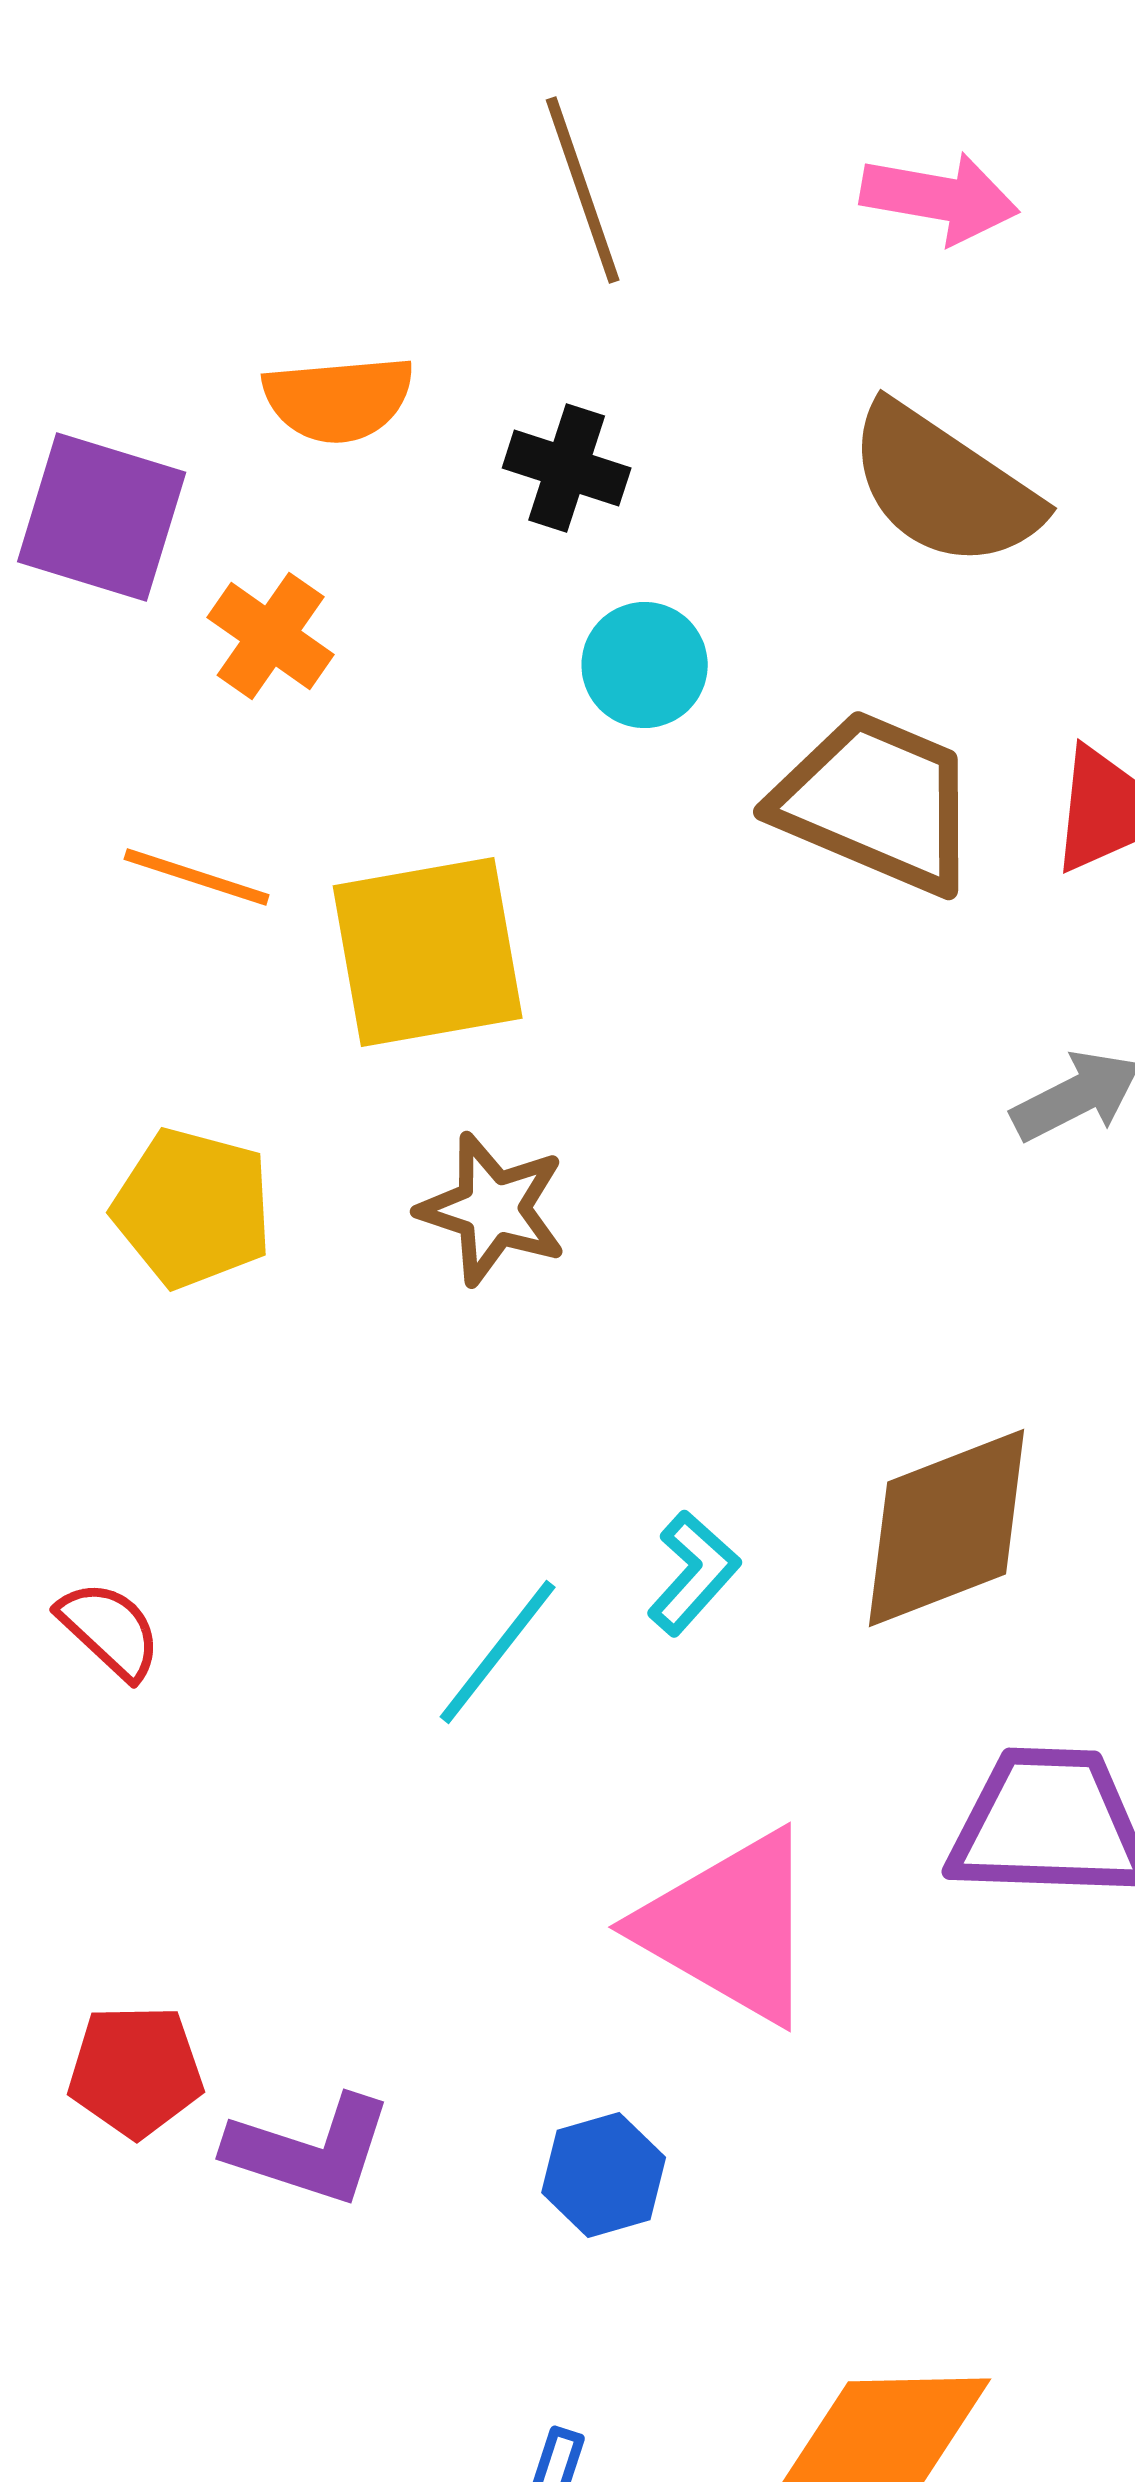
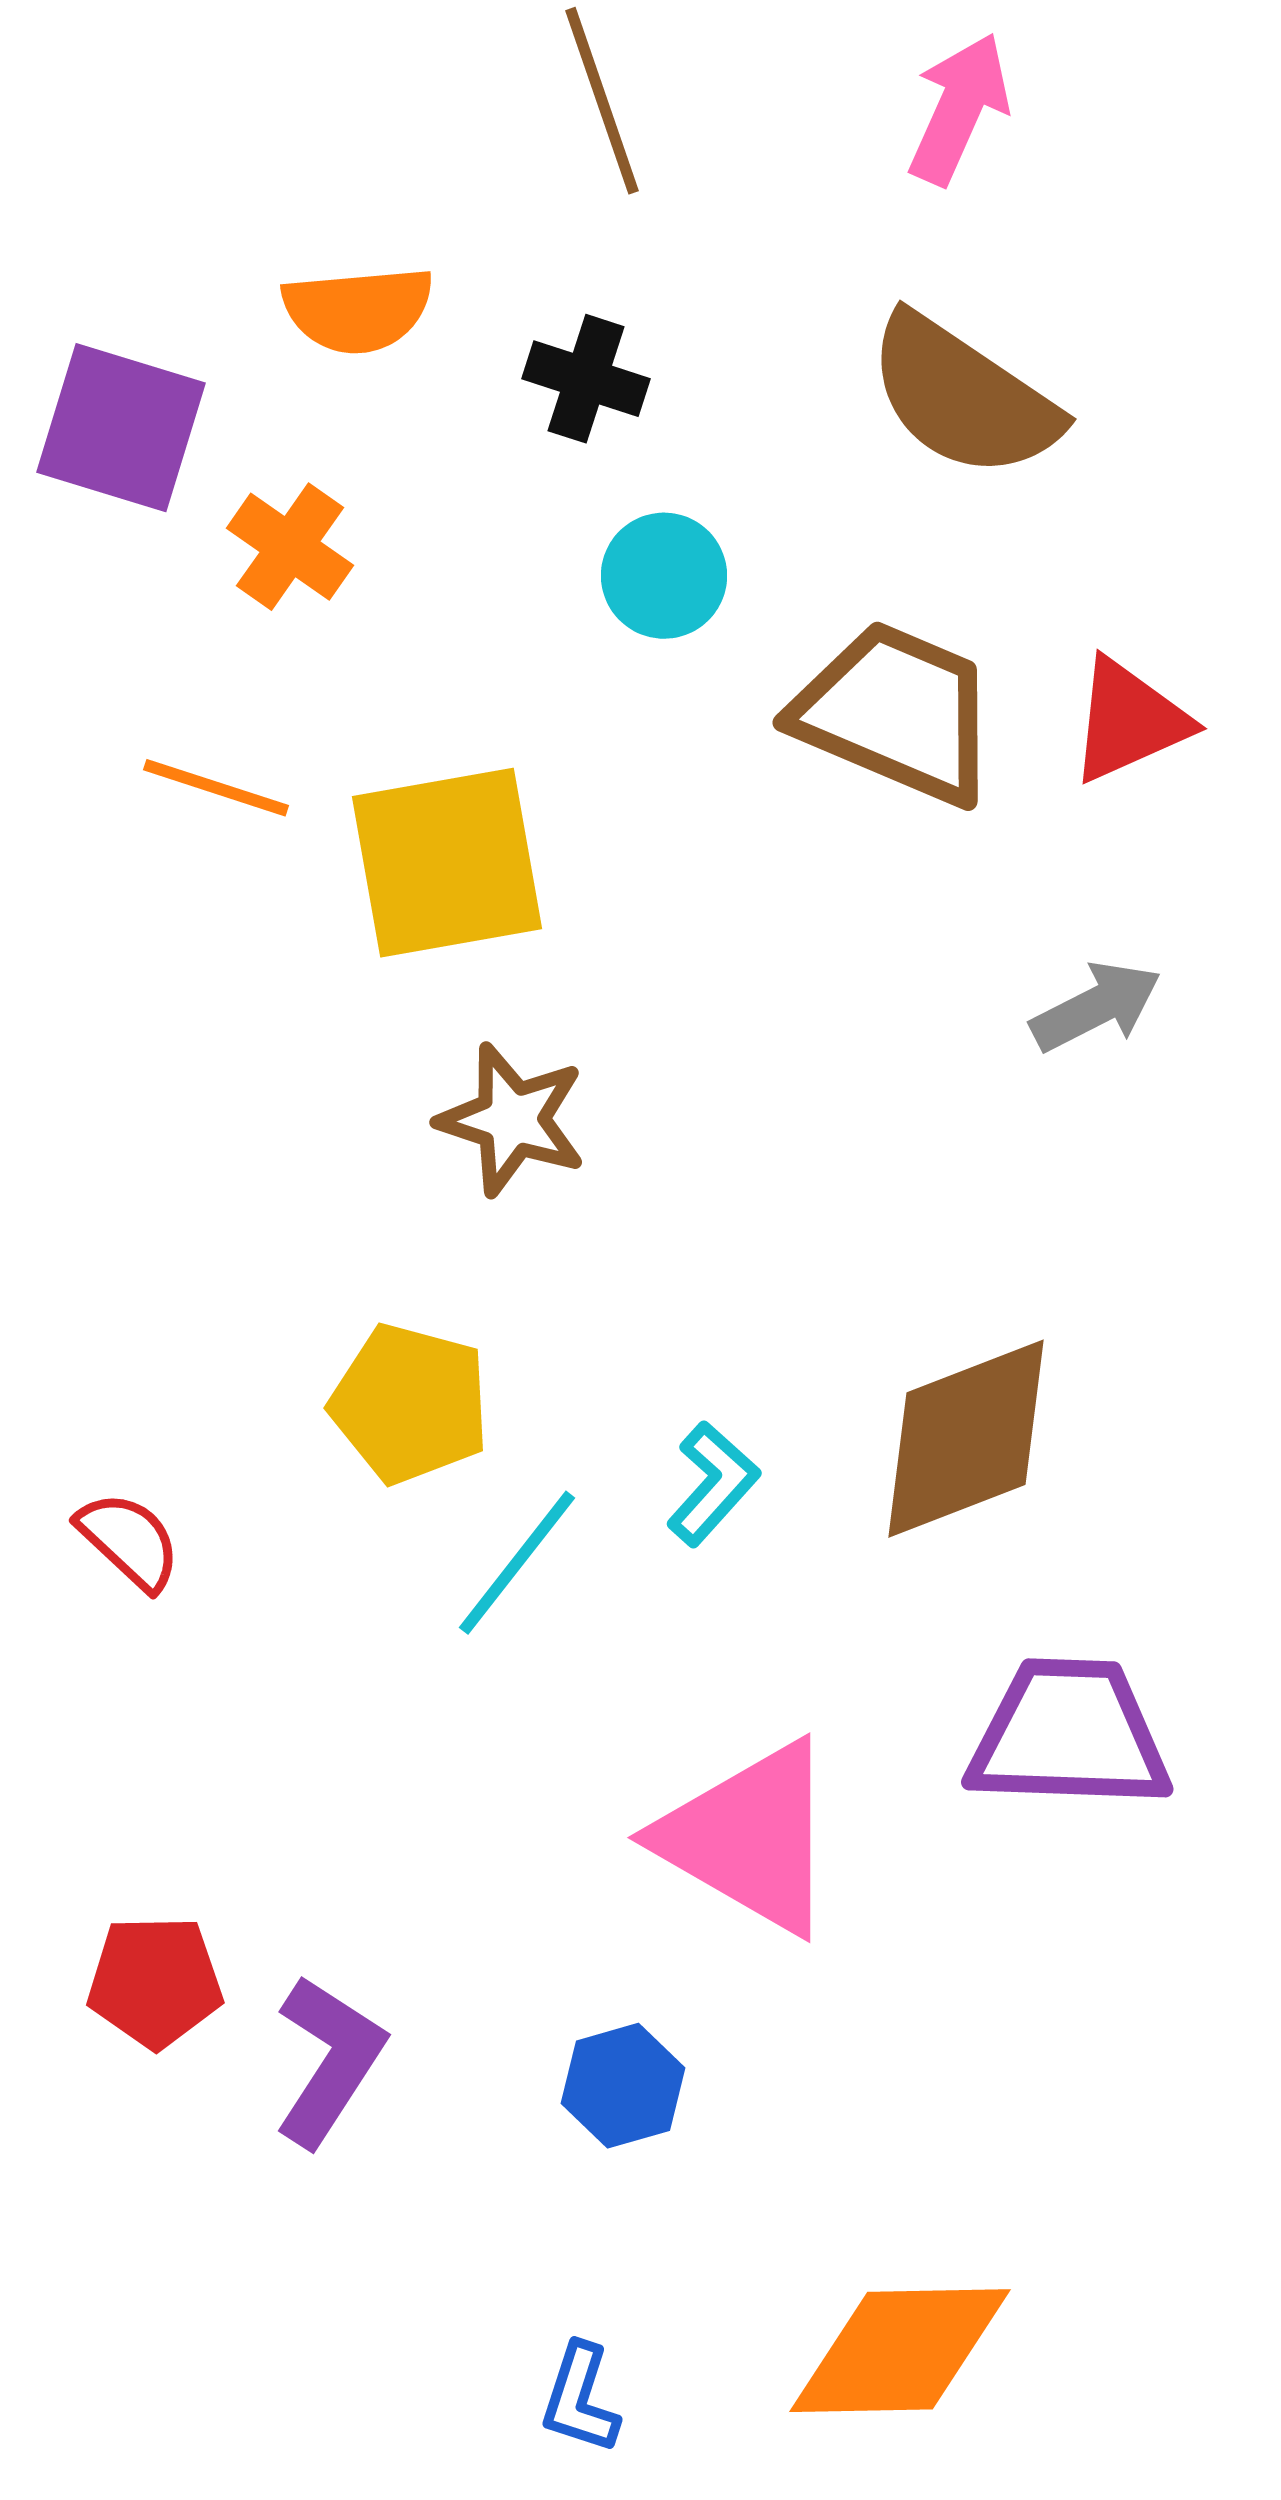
pink arrow: (940, 198) -> (959, 109), turned -76
yellow pentagon: (193, 1208) -> (410, 1404), moved
purple L-shape: (310, 2150) -> (329, 2061), turned -75

